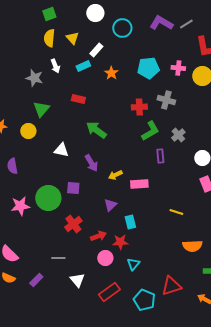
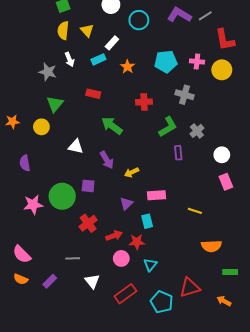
red cross: (139, 107) -> (144, 102), moved
pink rectangle: (139, 184) -> (156, 195), moved

